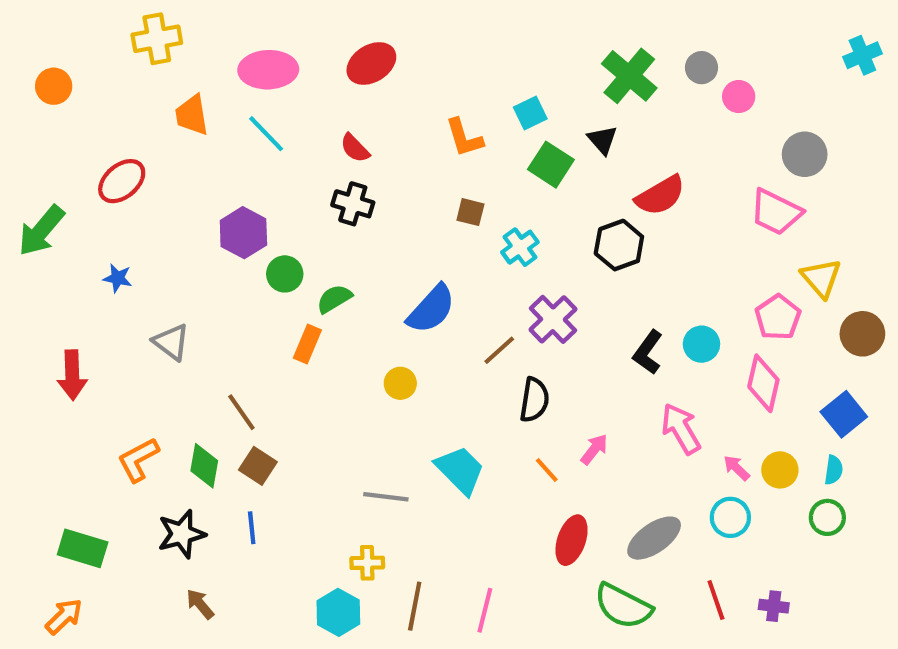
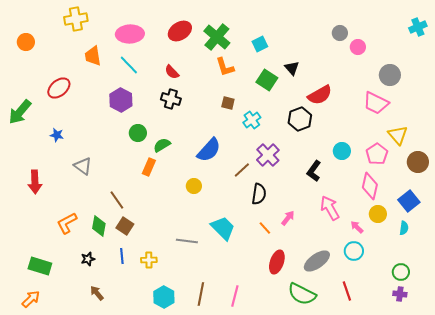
green cross: (629, 76) -> (217, 37), moved
cyan square: (530, 113) -> (260, 44), moved
purple hexagon: (243, 233) -> (121, 100), moved
cyan circle: (701, 344) -> (342, 151), moved
yellow circle: (780, 470) -> (378, 214), moved
green circle: (827, 517) -> (401, 272), moved
black star: (182, 534) -> (88, 259), size x0.6
yellow cross: (367, 563) -> (149, 260), moved
purple cross: (774, 606) -> (400, 294), moved

